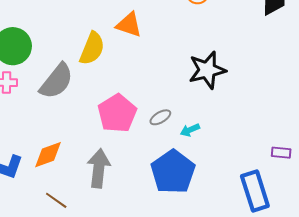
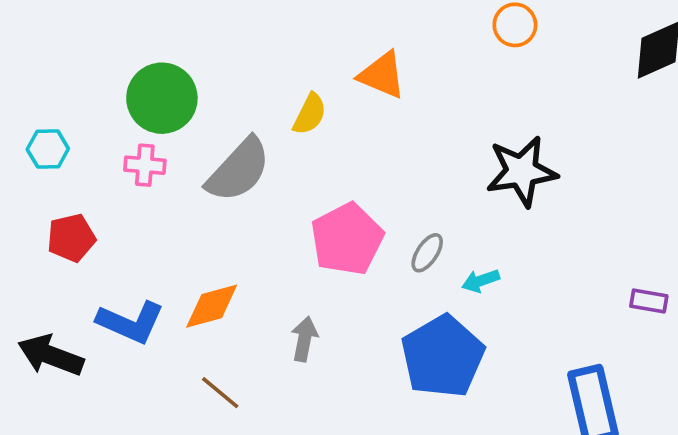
yellow semicircle: (92, 48) -> (310, 114), size x0.7
gray ellipse: (160, 117) -> (427, 253), turned -30
purple rectangle: (281, 153) -> (649, 301), moved
gray arrow: (99, 168) -> (304, 339), size x0.6

